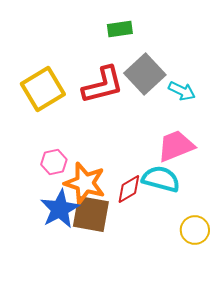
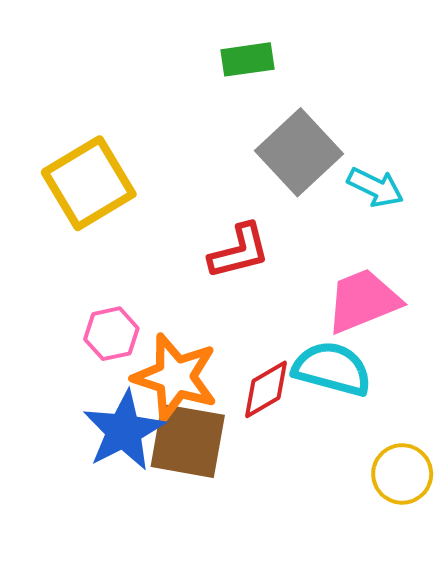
red L-shape: (103, 85) -> (239, 251), moved, size x0.7

